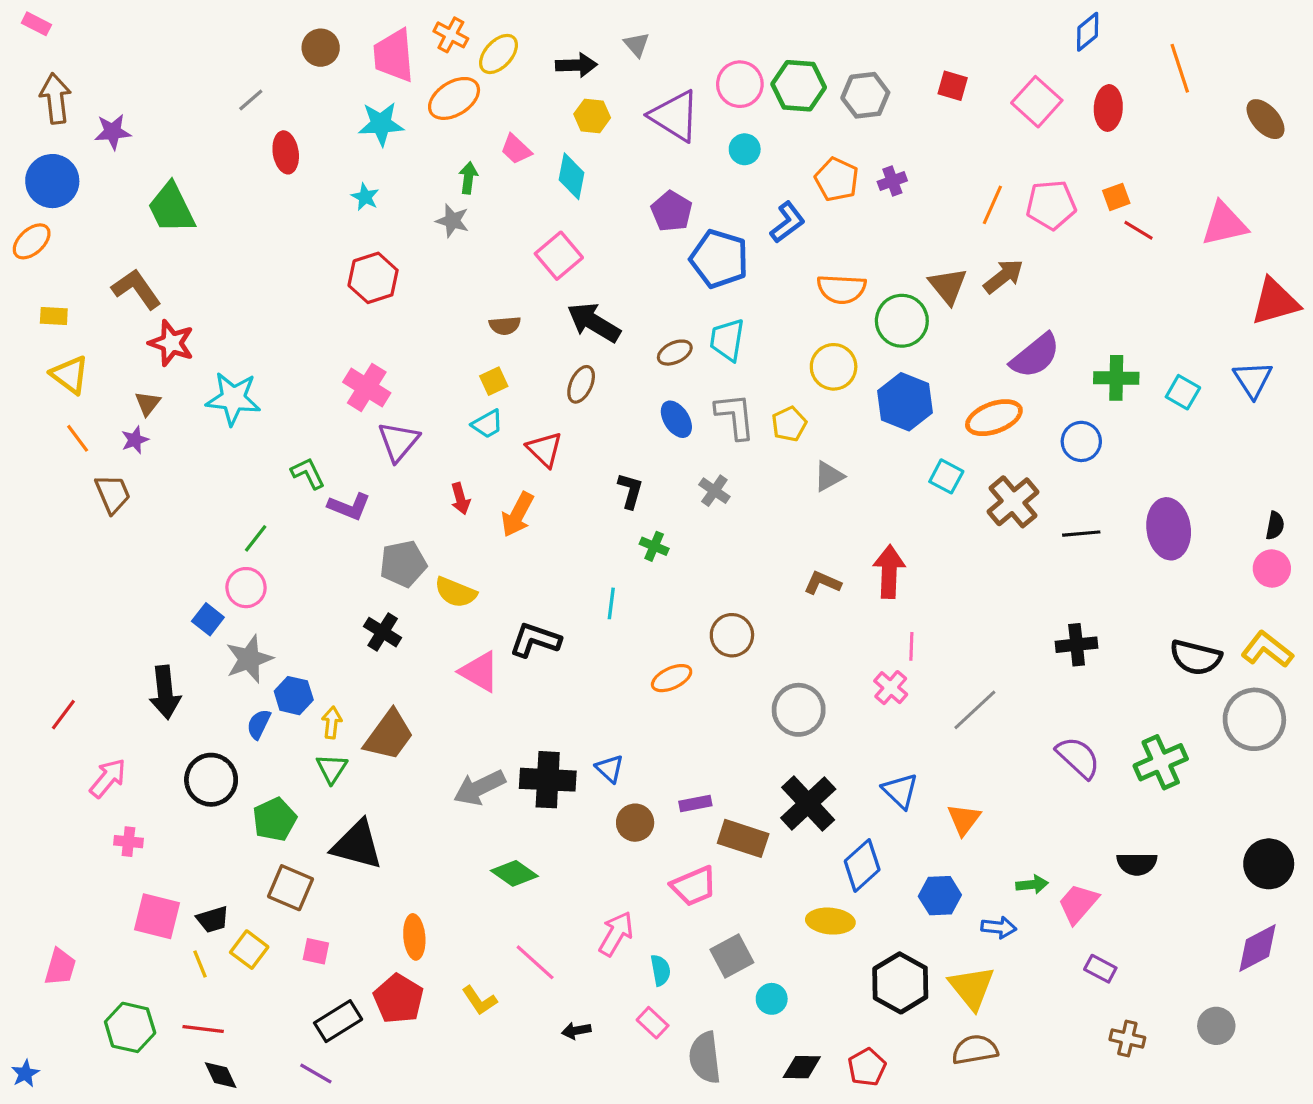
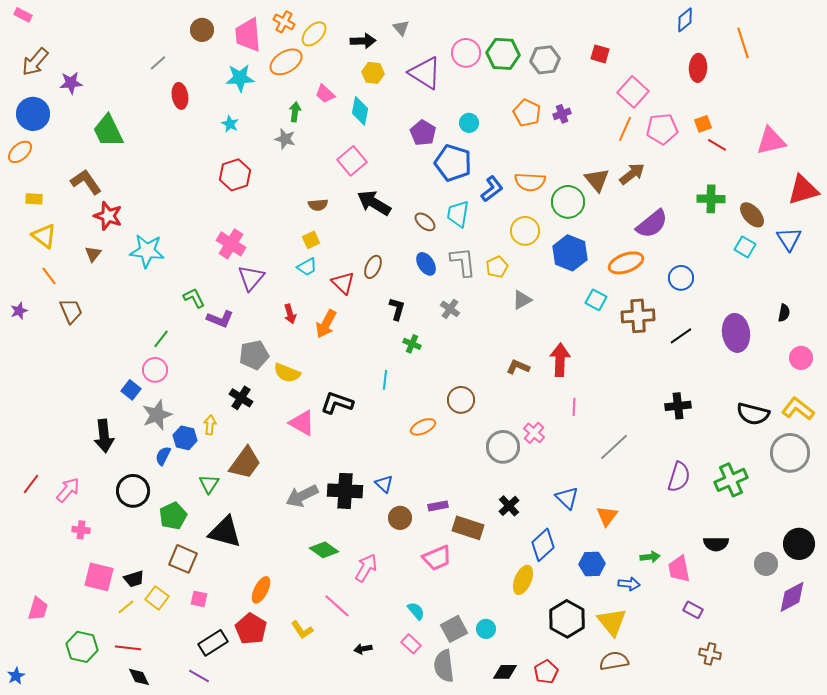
brown arrow: (55, 98) -> (35, 62), turned -132
pink square: (1037, 102) -> (633, 92), moved
brown ellipse: (1265, 119) -> (752, 215), moved
cyan circle: (745, 149) -> (469, 123), moved
blue L-shape: (788, 222) -> (492, 189), moved
brown ellipse: (675, 353) -> (425, 222), turned 65
green cross: (1116, 378) -> (711, 199), moved
brown ellipse: (581, 384) -> (373, 267), moved
purple star: (135, 440) -> (19, 311), moved
brown cross: (1013, 502) -> (638, 316), turned 36
black semicircle: (1275, 526) -> (784, 313), moved
black line: (1081, 534) -> (681, 336), turned -30
pink cross: (891, 688) -> (534, 433), moved
red line: (63, 715) -> (31, 484), moved
yellow arrow: (332, 723) -> (210, 425), moved
purple semicircle: (1078, 757) -> (679, 477), turned 64
black cross: (808, 804) -> (509, 506), size x0.6
pink trapezoid: (1078, 904) -> (679, 569), turned -52
yellow ellipse: (830, 921) -> (523, 580), turned -72
pink arrow: (616, 934) -> (366, 568), moved
orange ellipse: (414, 937) -> (261, 590), turned 32
gray square: (732, 956) -> (454, 629), moved
yellow line: (200, 964) -> (126, 607), turned 72
cyan semicircle: (660, 970) -> (416, 611), turned -30
gray circle: (1216, 1026) -> (766, 564), moved

